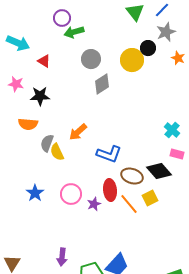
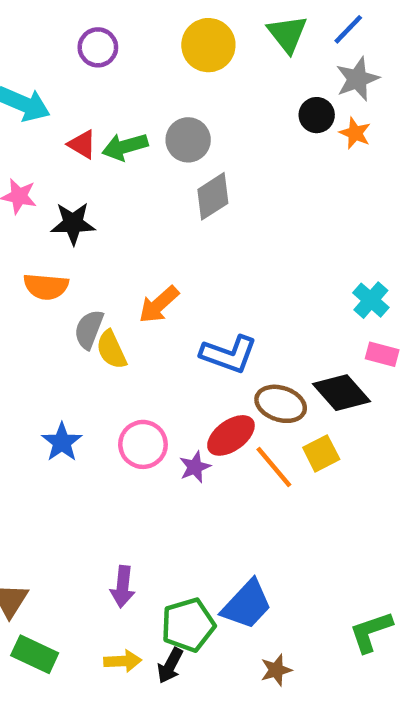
purple circle: (62, 18) -> (98, 47), moved
green arrow: (74, 32) -> (125, 147), moved
orange star: (178, 58) -> (355, 133), moved
yellow circle: (132, 60) -> (208, 45), moved
red ellipse: (110, 190) -> (231, 435), turned 60

